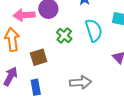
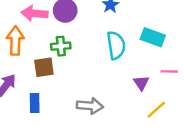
green cross: (64, 35) -> (61, 46), moved, turned 35

